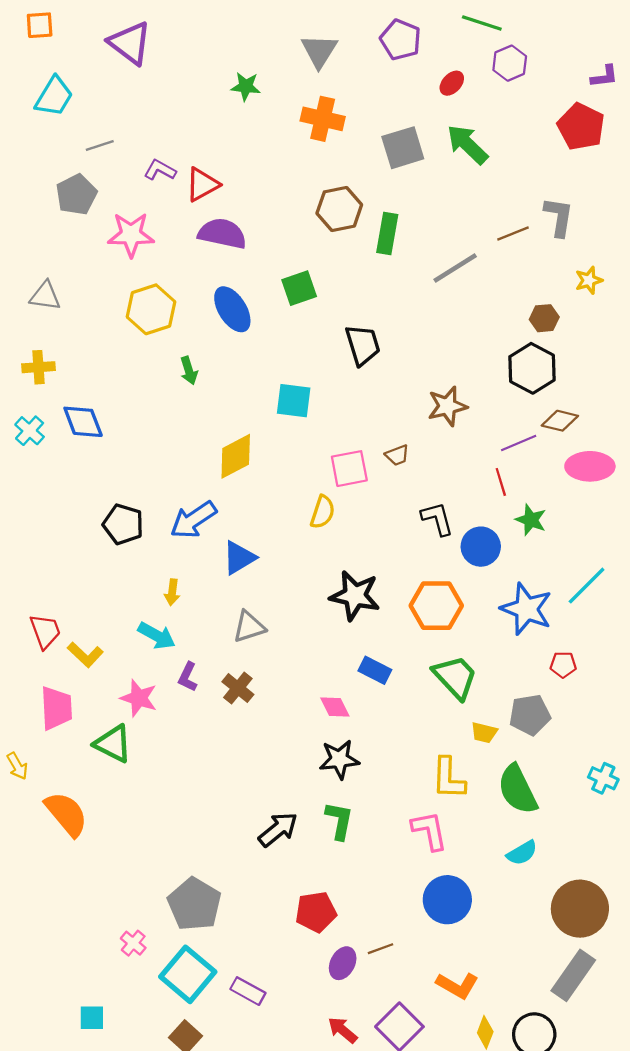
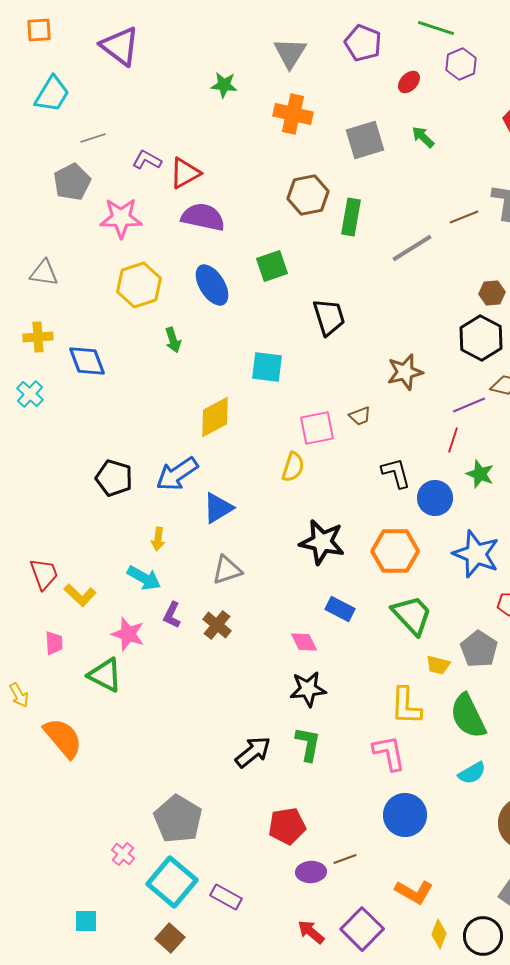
green arrow: (467, 144) -> (423, 137), size x0.6
blue diamond: (83, 422) -> (87, 361), moved
red line: (501, 482) -> (453, 440), turned 35
pink trapezoid: (56, 708) -> (54, 643), size x0.6
gray pentagon: (530, 715) -> (479, 649), turned -30
purple ellipse: (343, 963) -> (311, 872), turned 60

